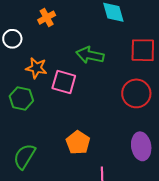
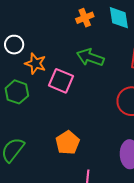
orange cross: (47, 18) -> (85, 18), moved
white circle: (12, 39) -> (14, 45), moved

